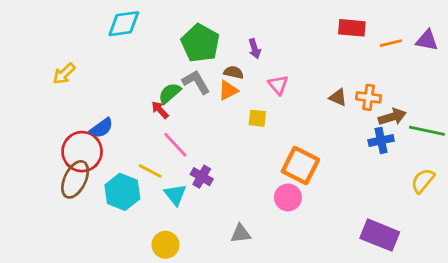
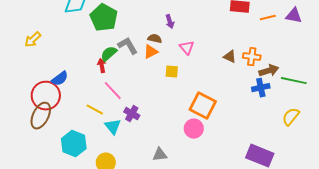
green pentagon: (200, 43) -> (104, 18), moved
red arrow: (160, 110) -> (102, 66), turned 32
cyan hexagon: (122, 192) -> (74, 144), moved

